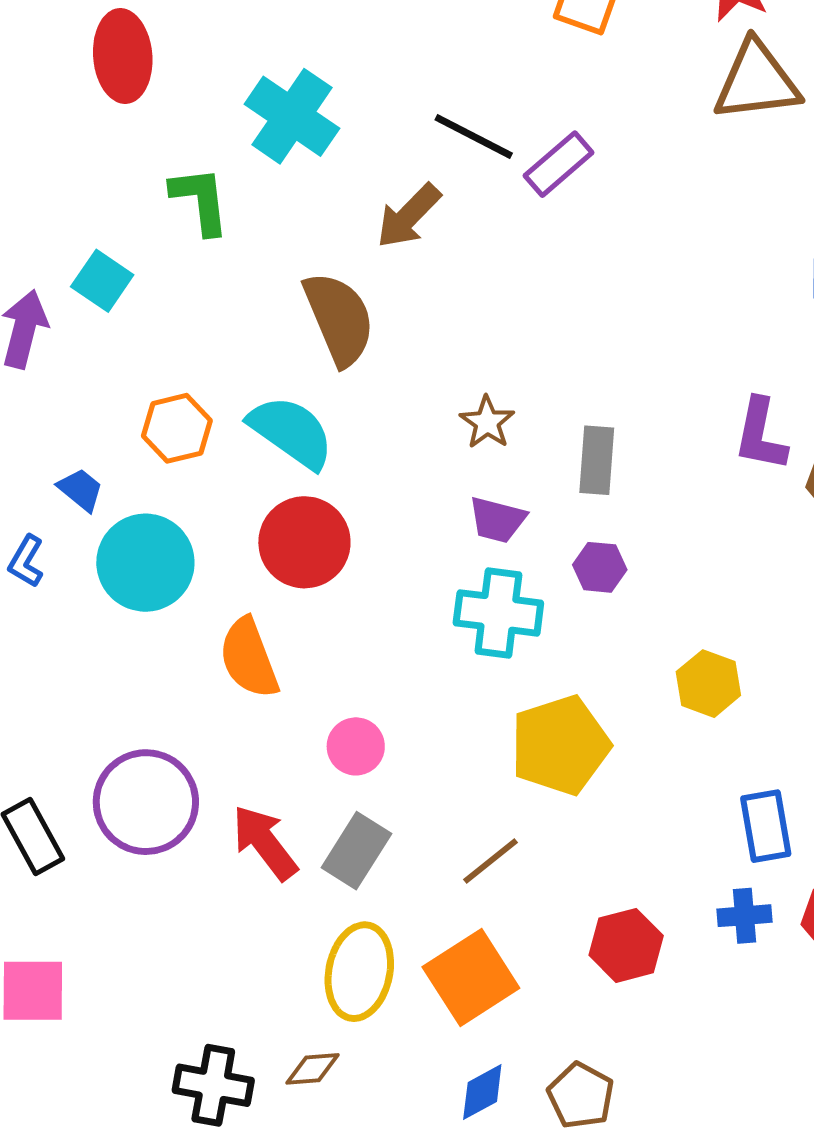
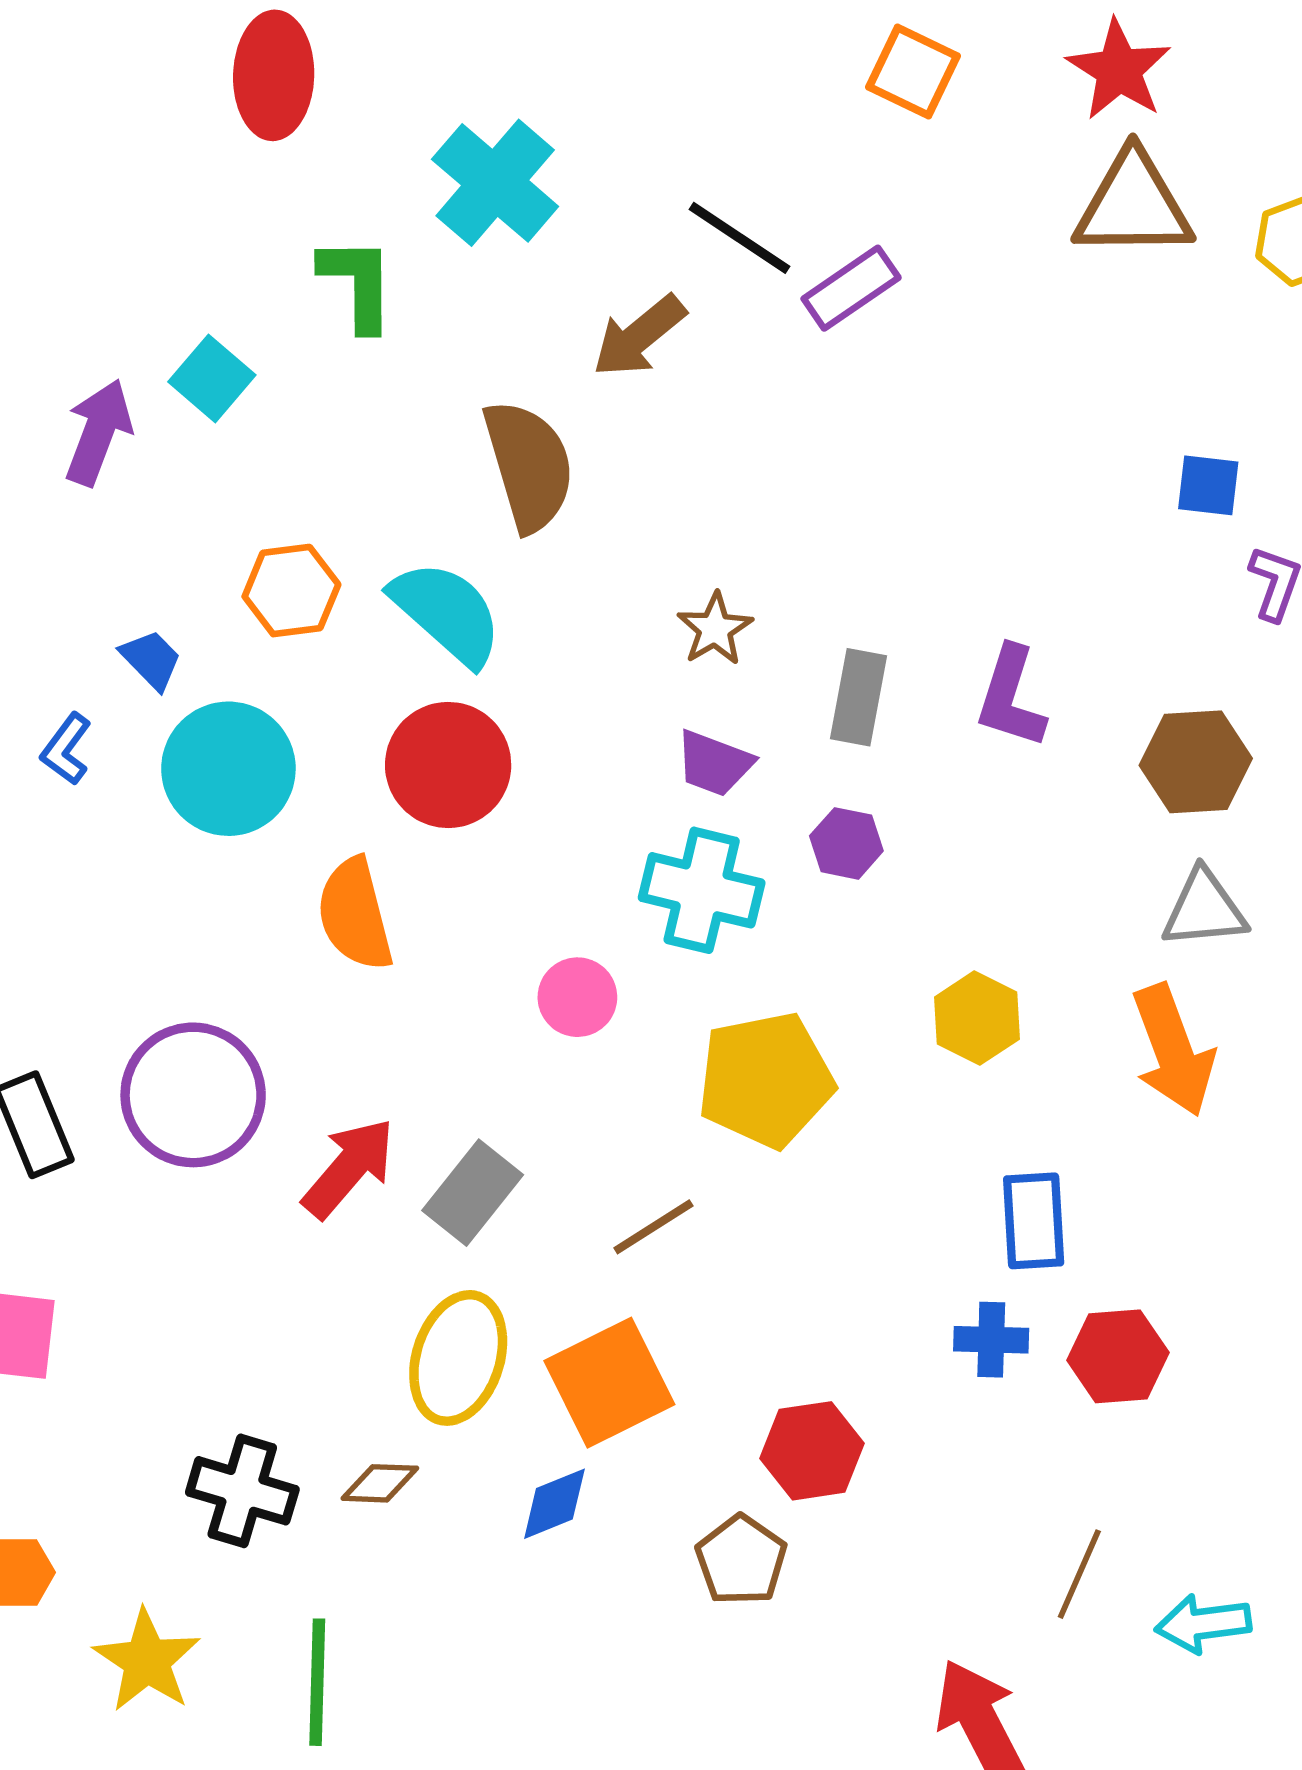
purple L-shape: (760, 435) -> (1011, 697), moved
pink circle: (356, 746) -> (577, 997), moved
red arrow: (265, 842) -> (349, 1168), turned 72
red hexagon: (626, 945) -> (812, 1451), moved
blue diamond: (482, 1092) -> (554, 1504), moved

